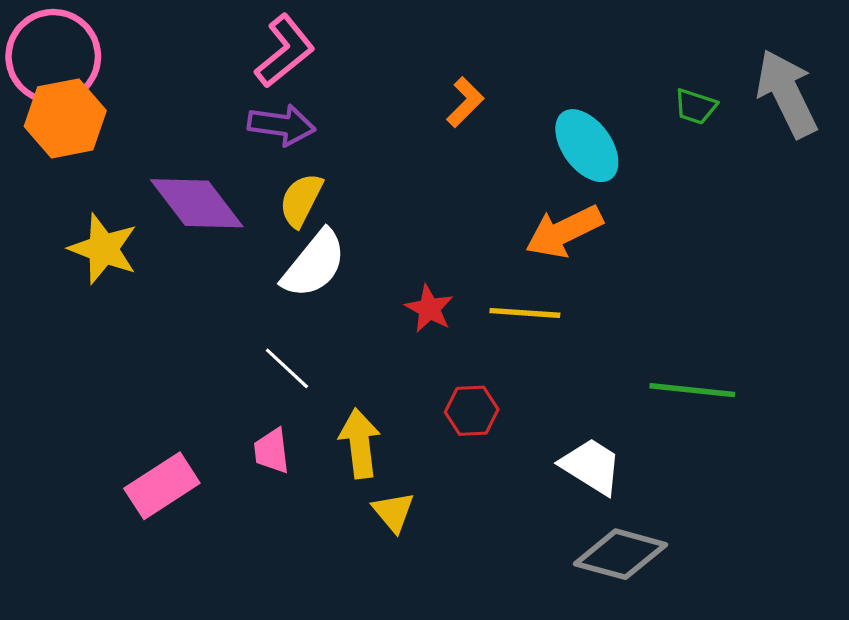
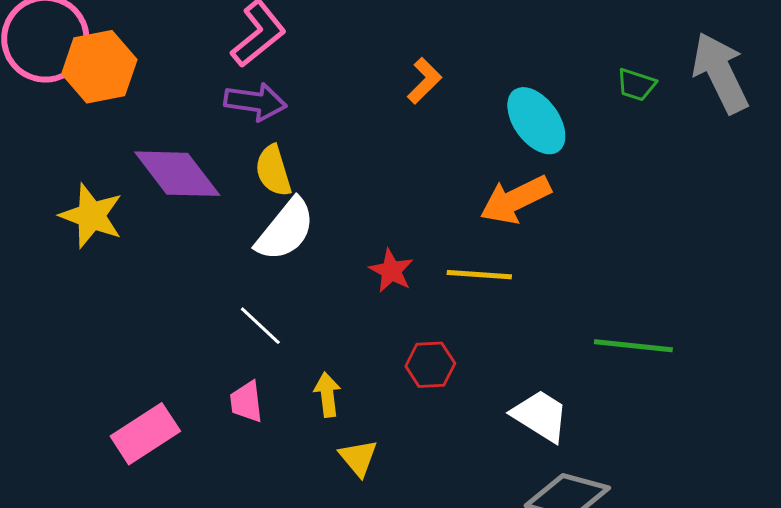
orange hexagon: (65, 118) -> (99, 67), moved
yellow semicircle: (301, 200) -> (273, 171), turned -44
yellow arrow: (360, 443) -> (327, 395), size x0.7

